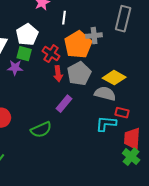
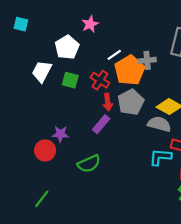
white line: (64, 18) -> (114, 55), moved, turned 48
white pentagon: (27, 35) -> (67, 47), moved
purple star: (15, 68) -> (60, 134), moved
purple rectangle: (64, 104) -> (101, 124), moved

